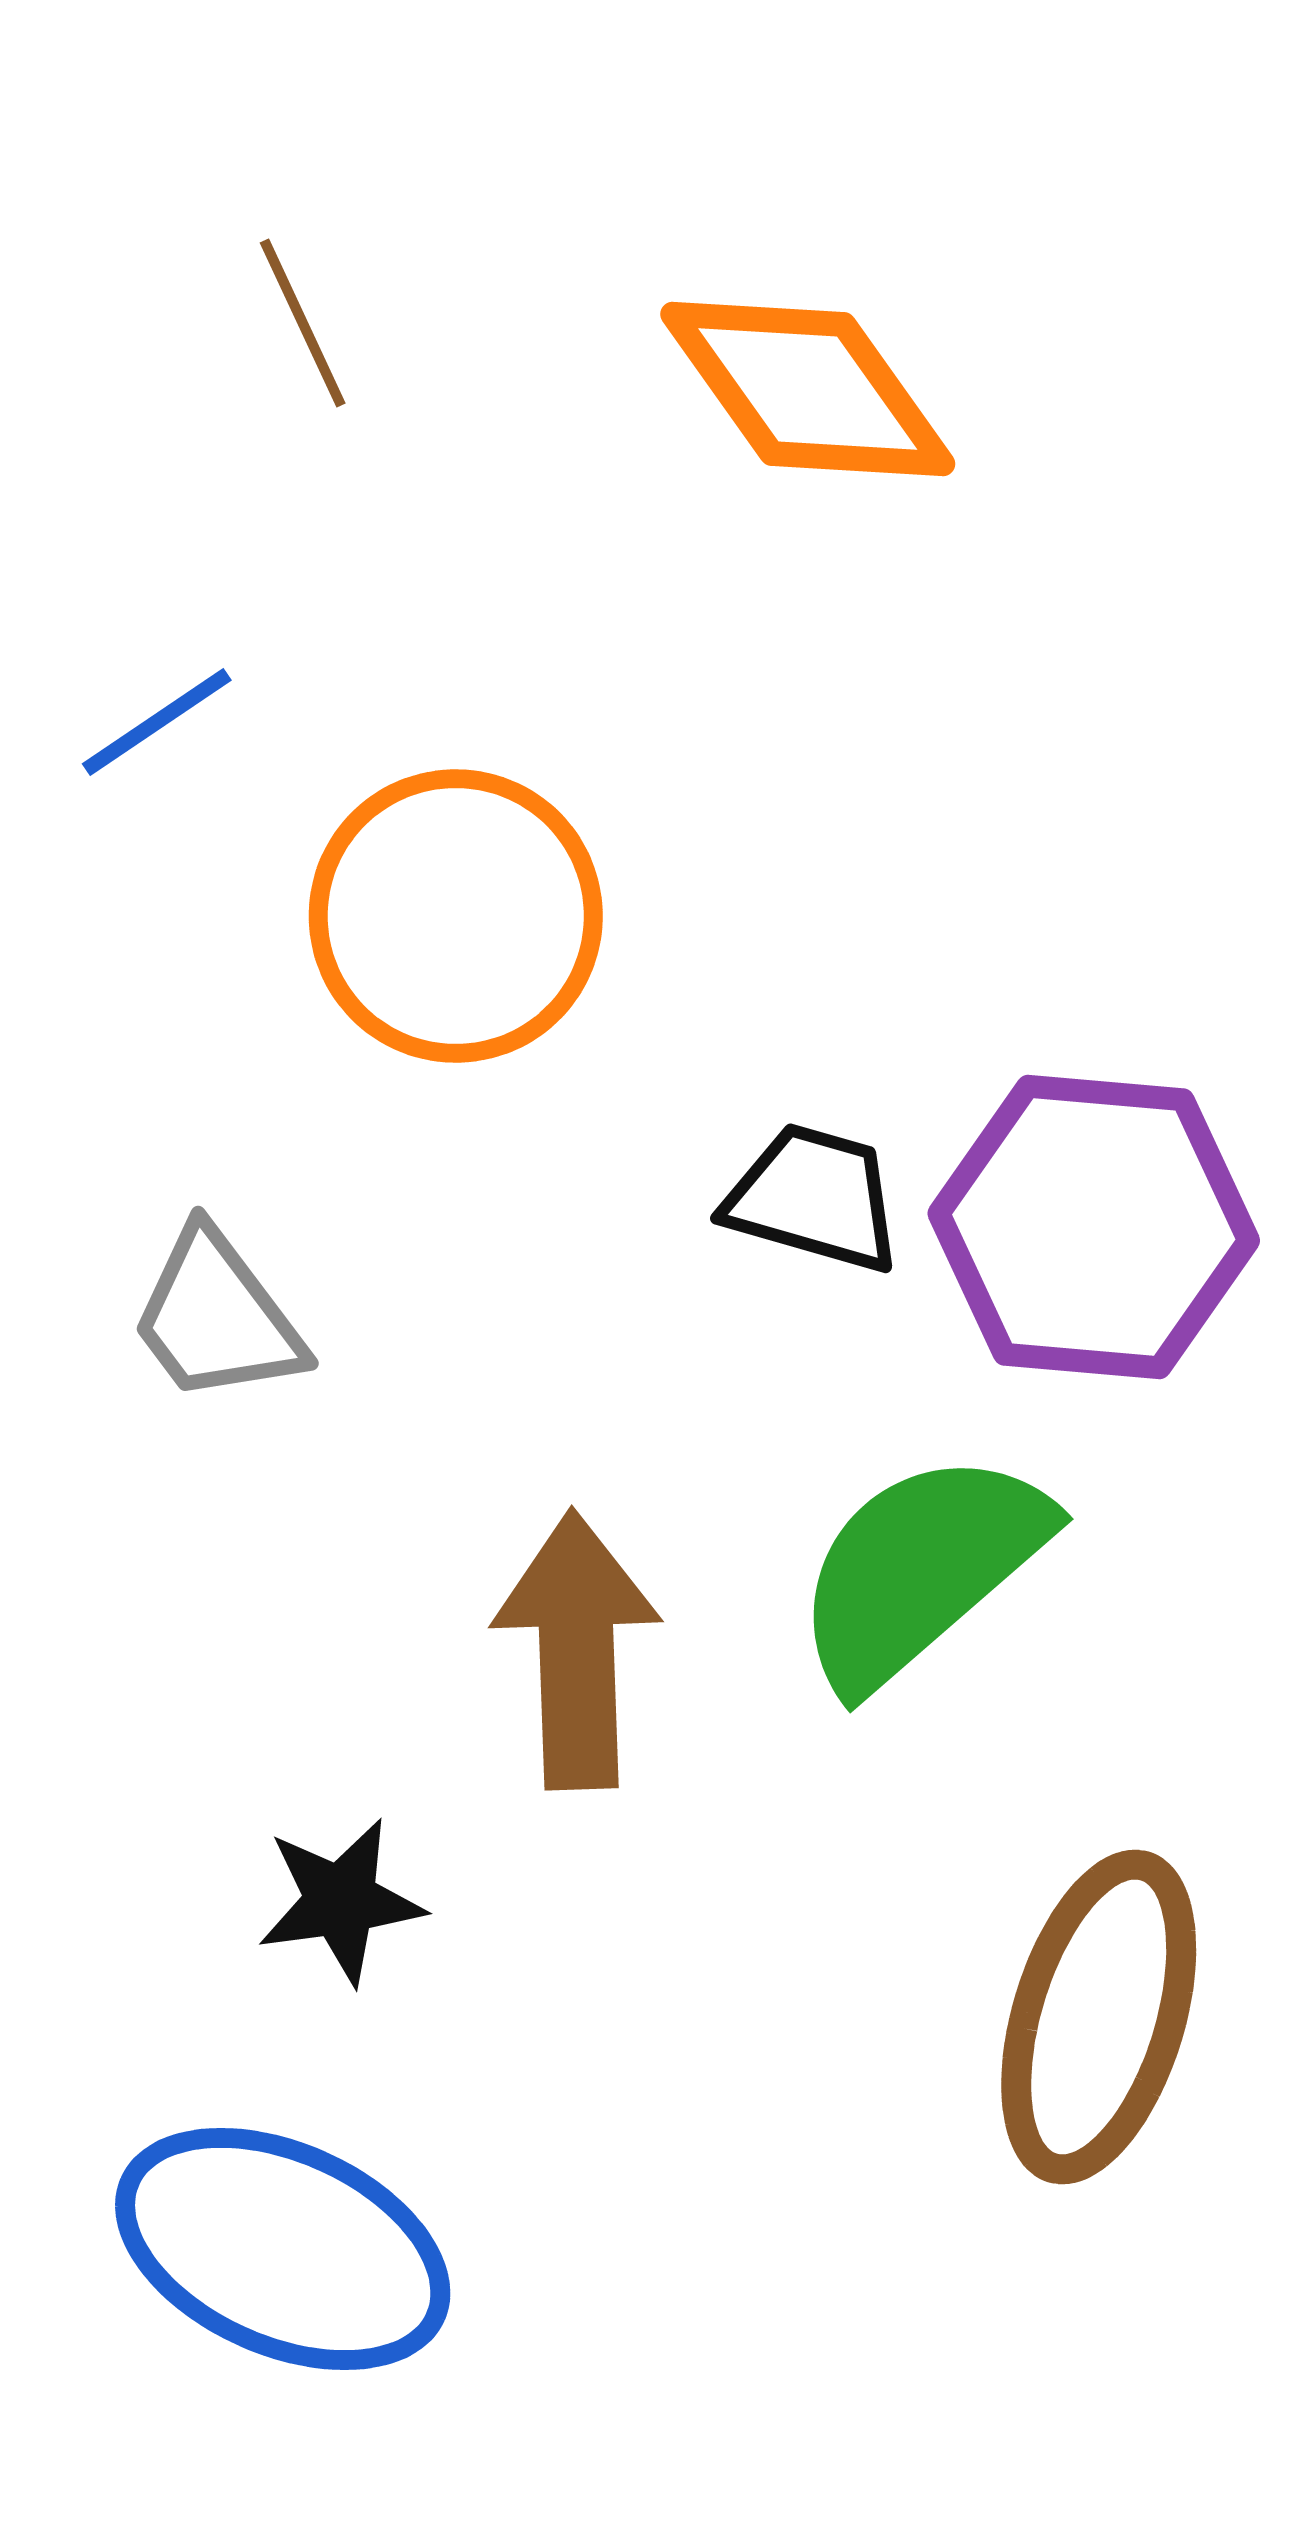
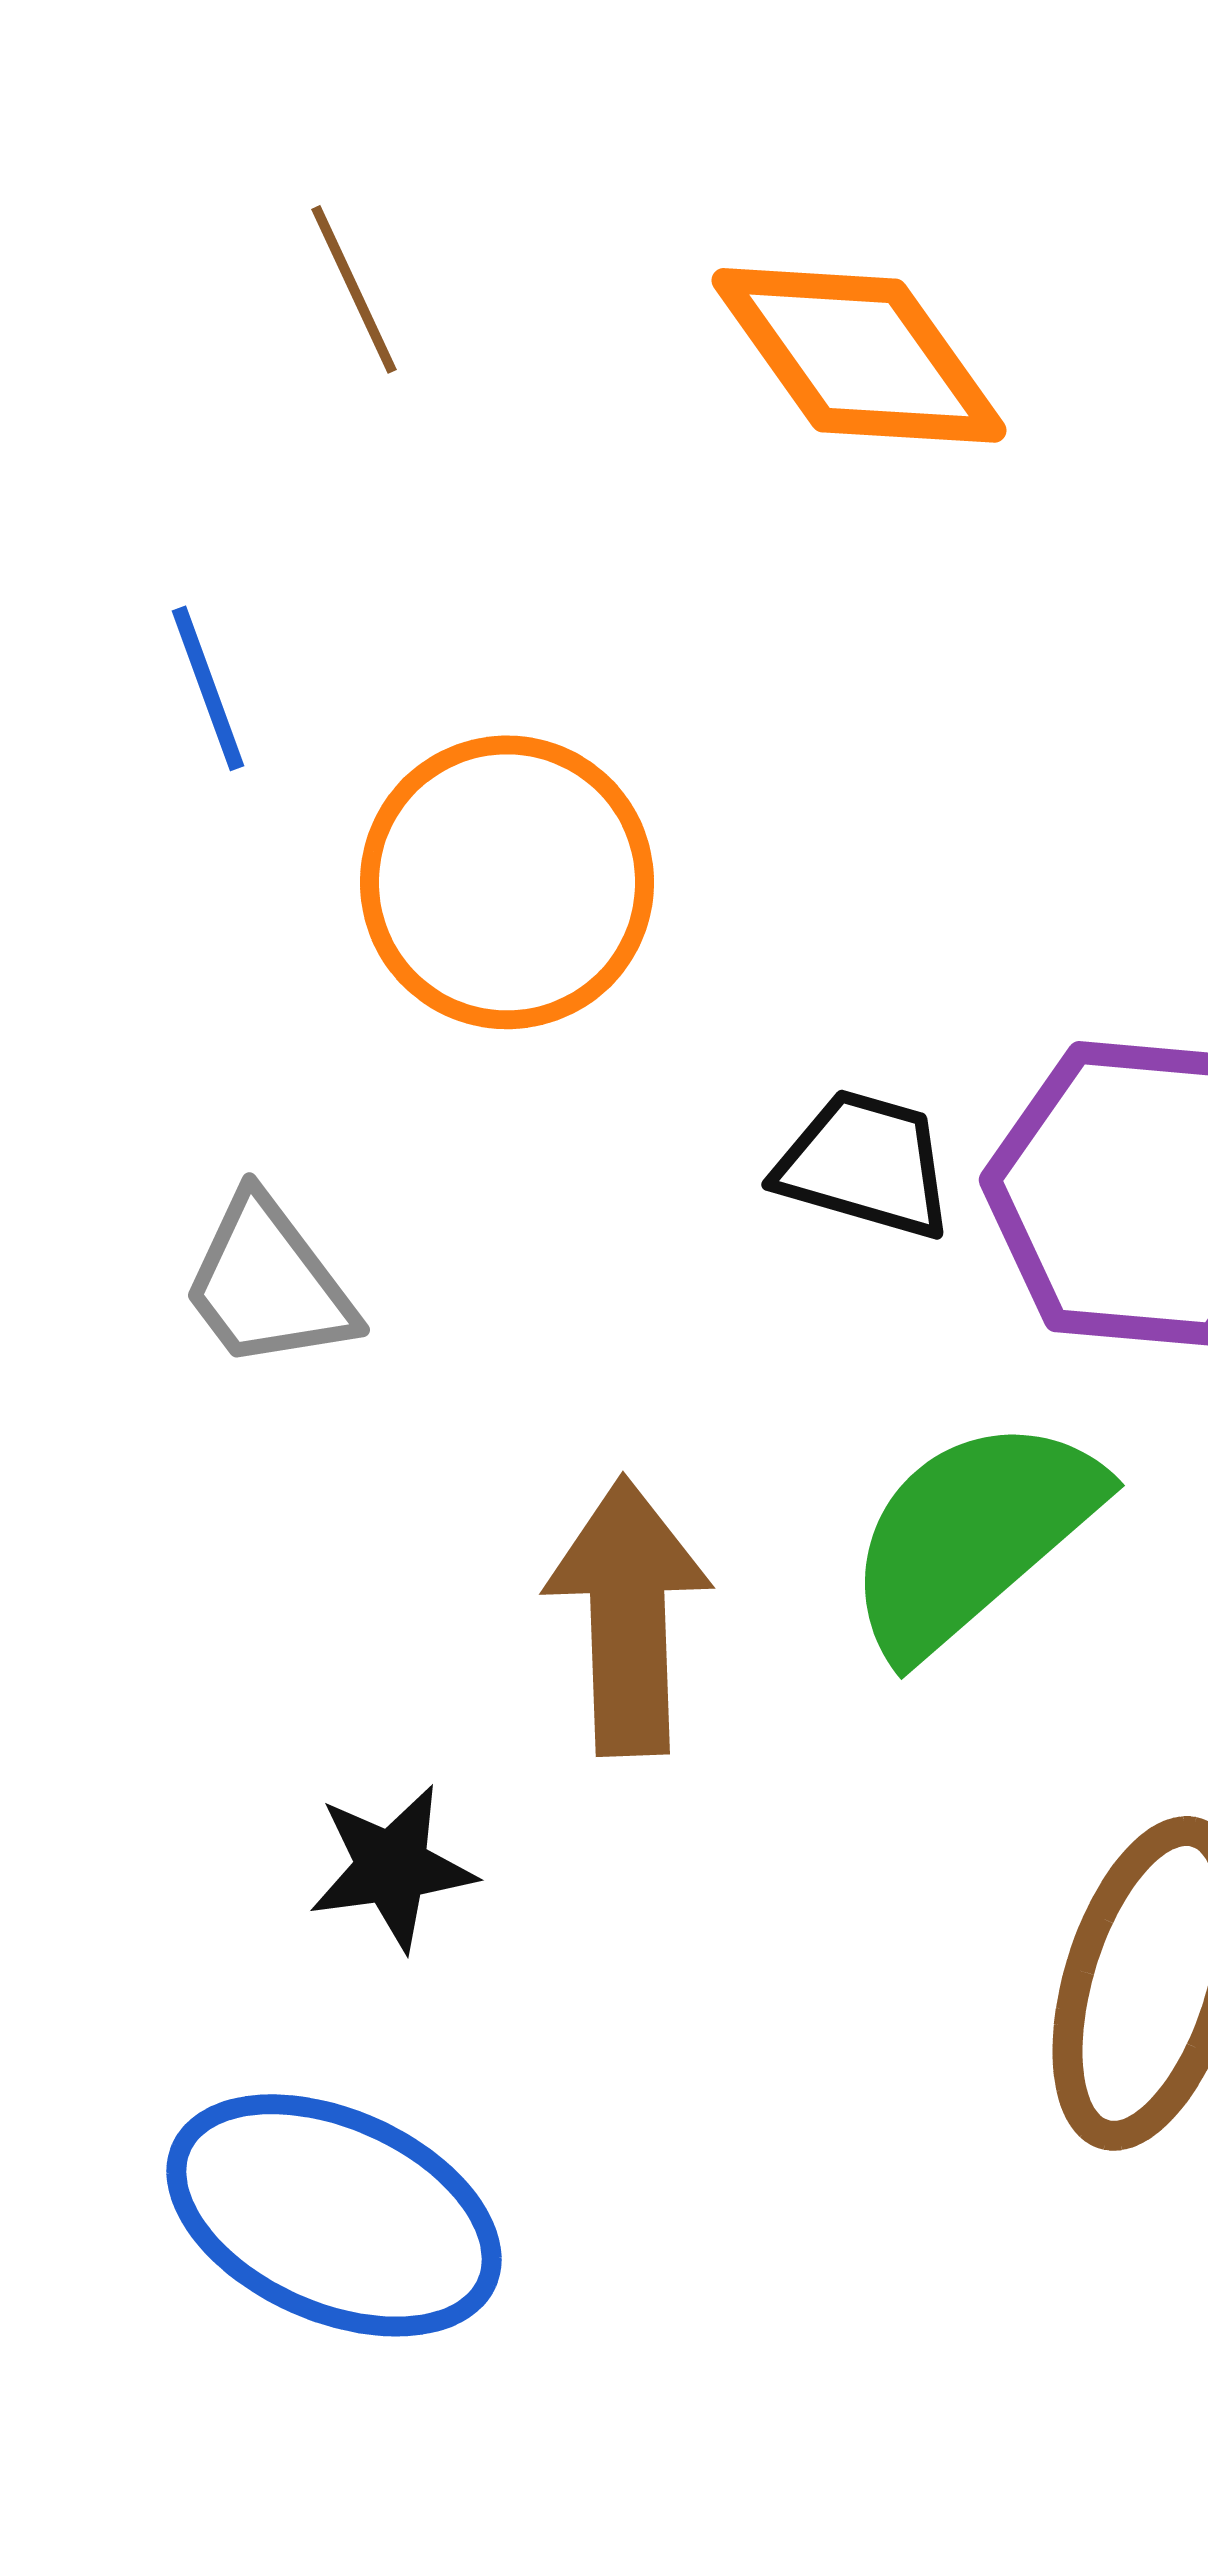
blue line: (157, 722) -> (208, 688), turned -76

